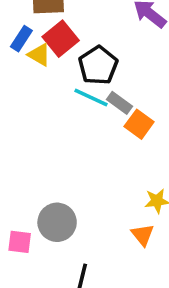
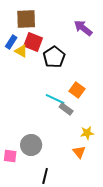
red square: (61, 39) -> (33, 42), turned -30
cyan line: (91, 97) -> (55, 99), moved
gray rectangle: (119, 103) -> (66, 109), moved

